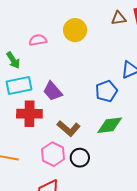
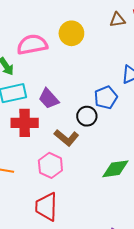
pink semicircle: (38, 40) -> (32, 45), size x1.6
green diamond: (110, 125) -> (115, 169), moved
black circle: (80, 158) -> (87, 116), moved

